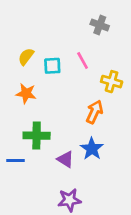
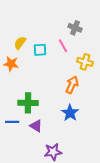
gray cross: (100, 25) -> (75, 28), moved
orange star: (26, 93) -> (11, 64), moved
purple triangle: (66, 159) -> (36, 126), moved

